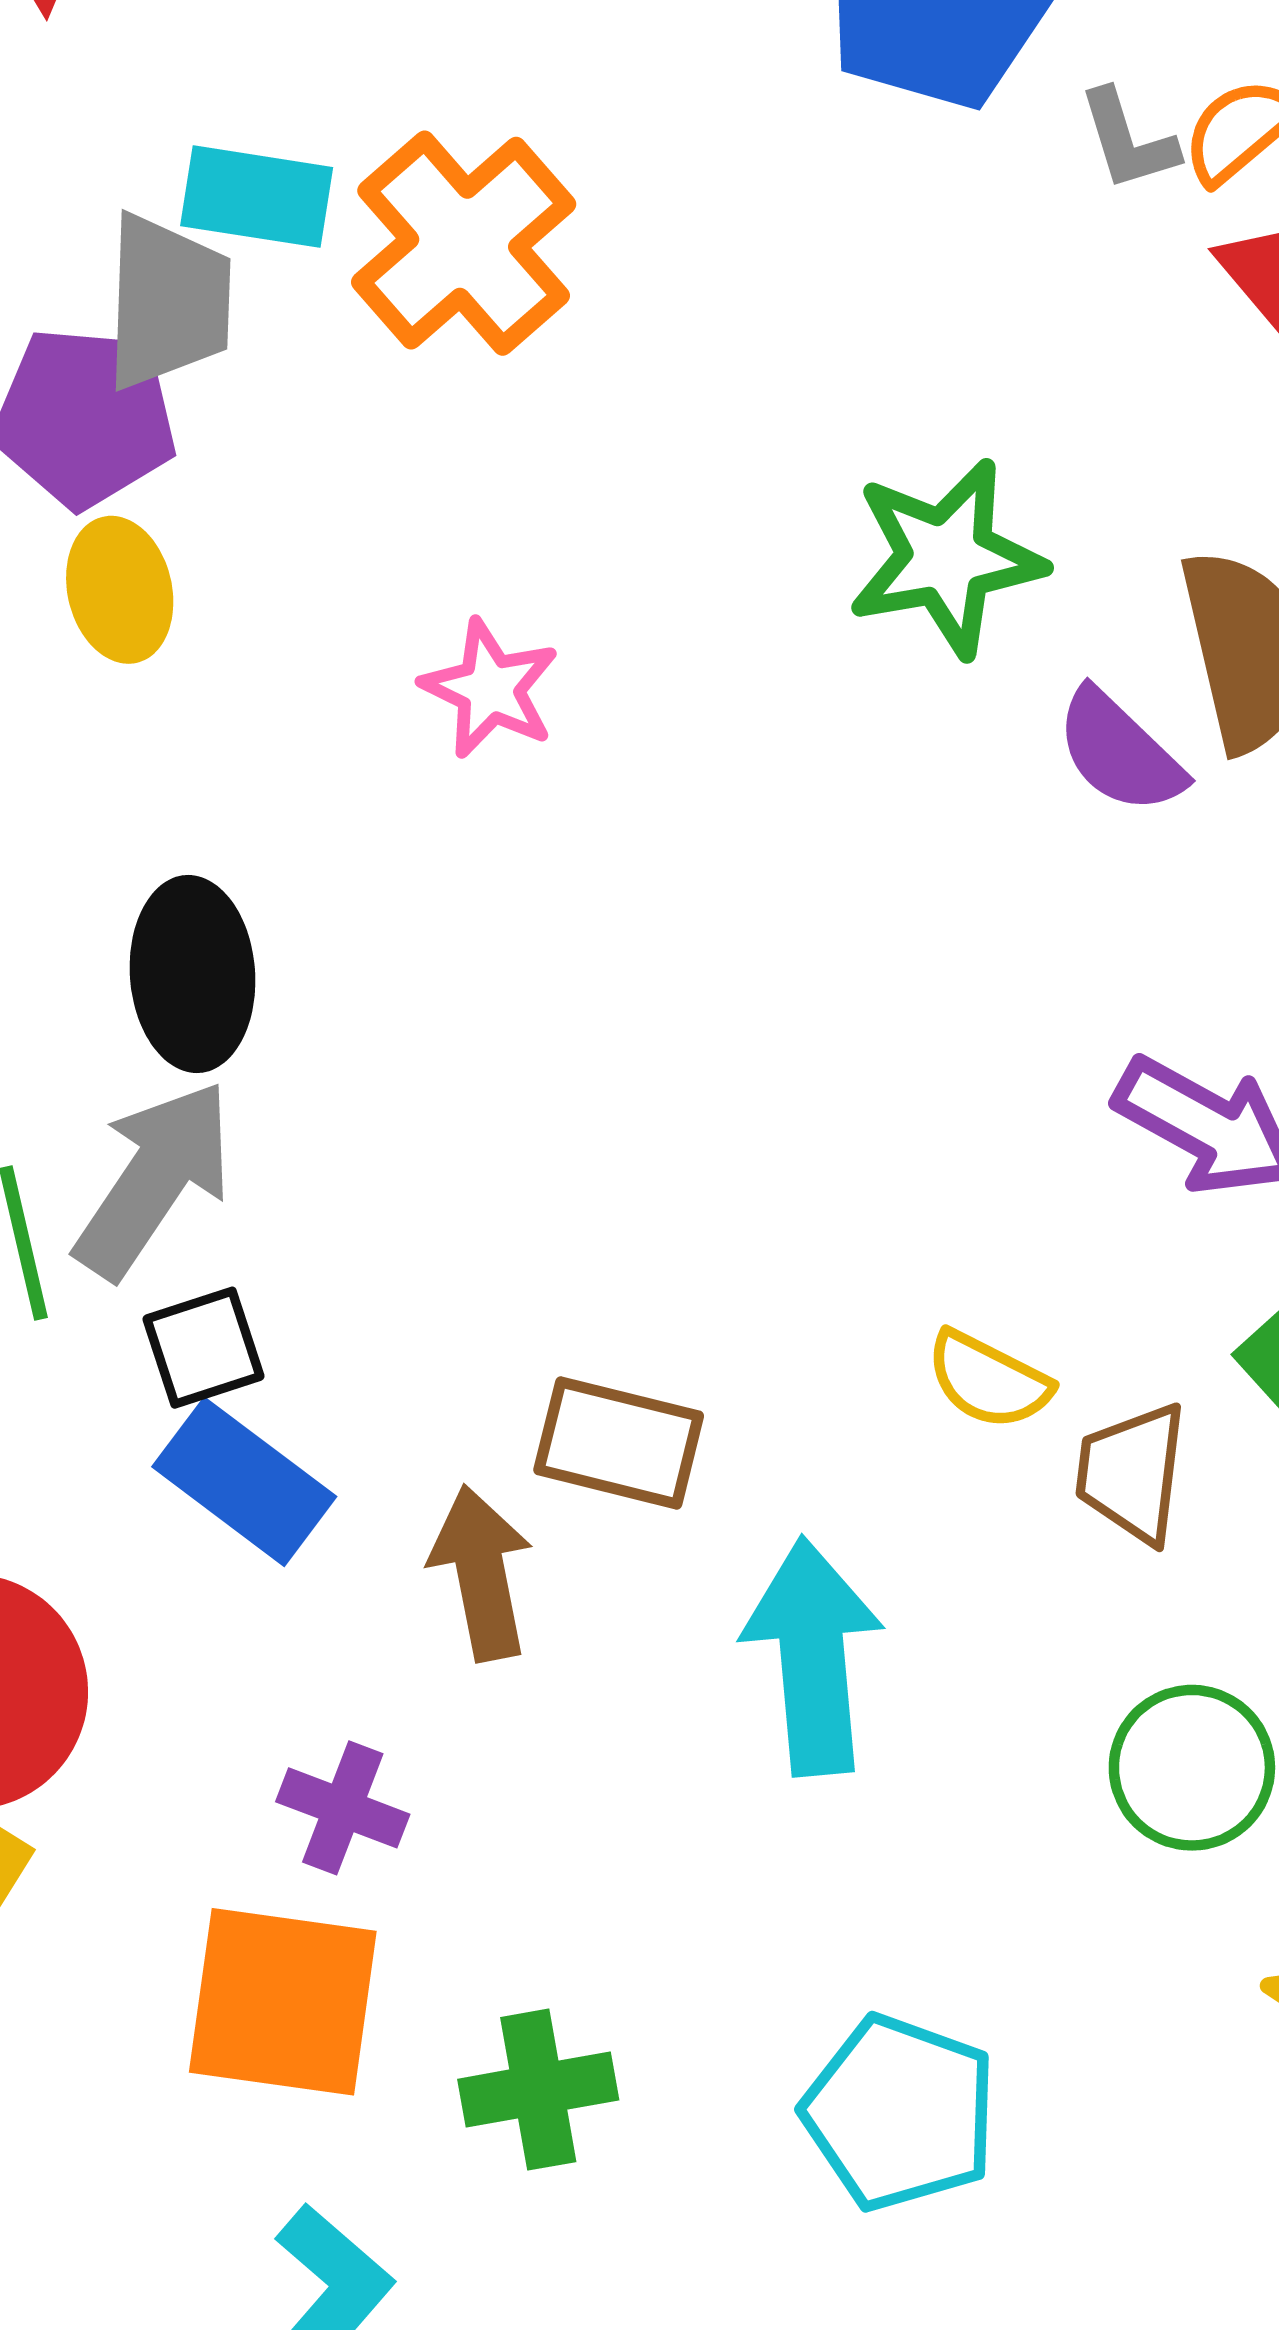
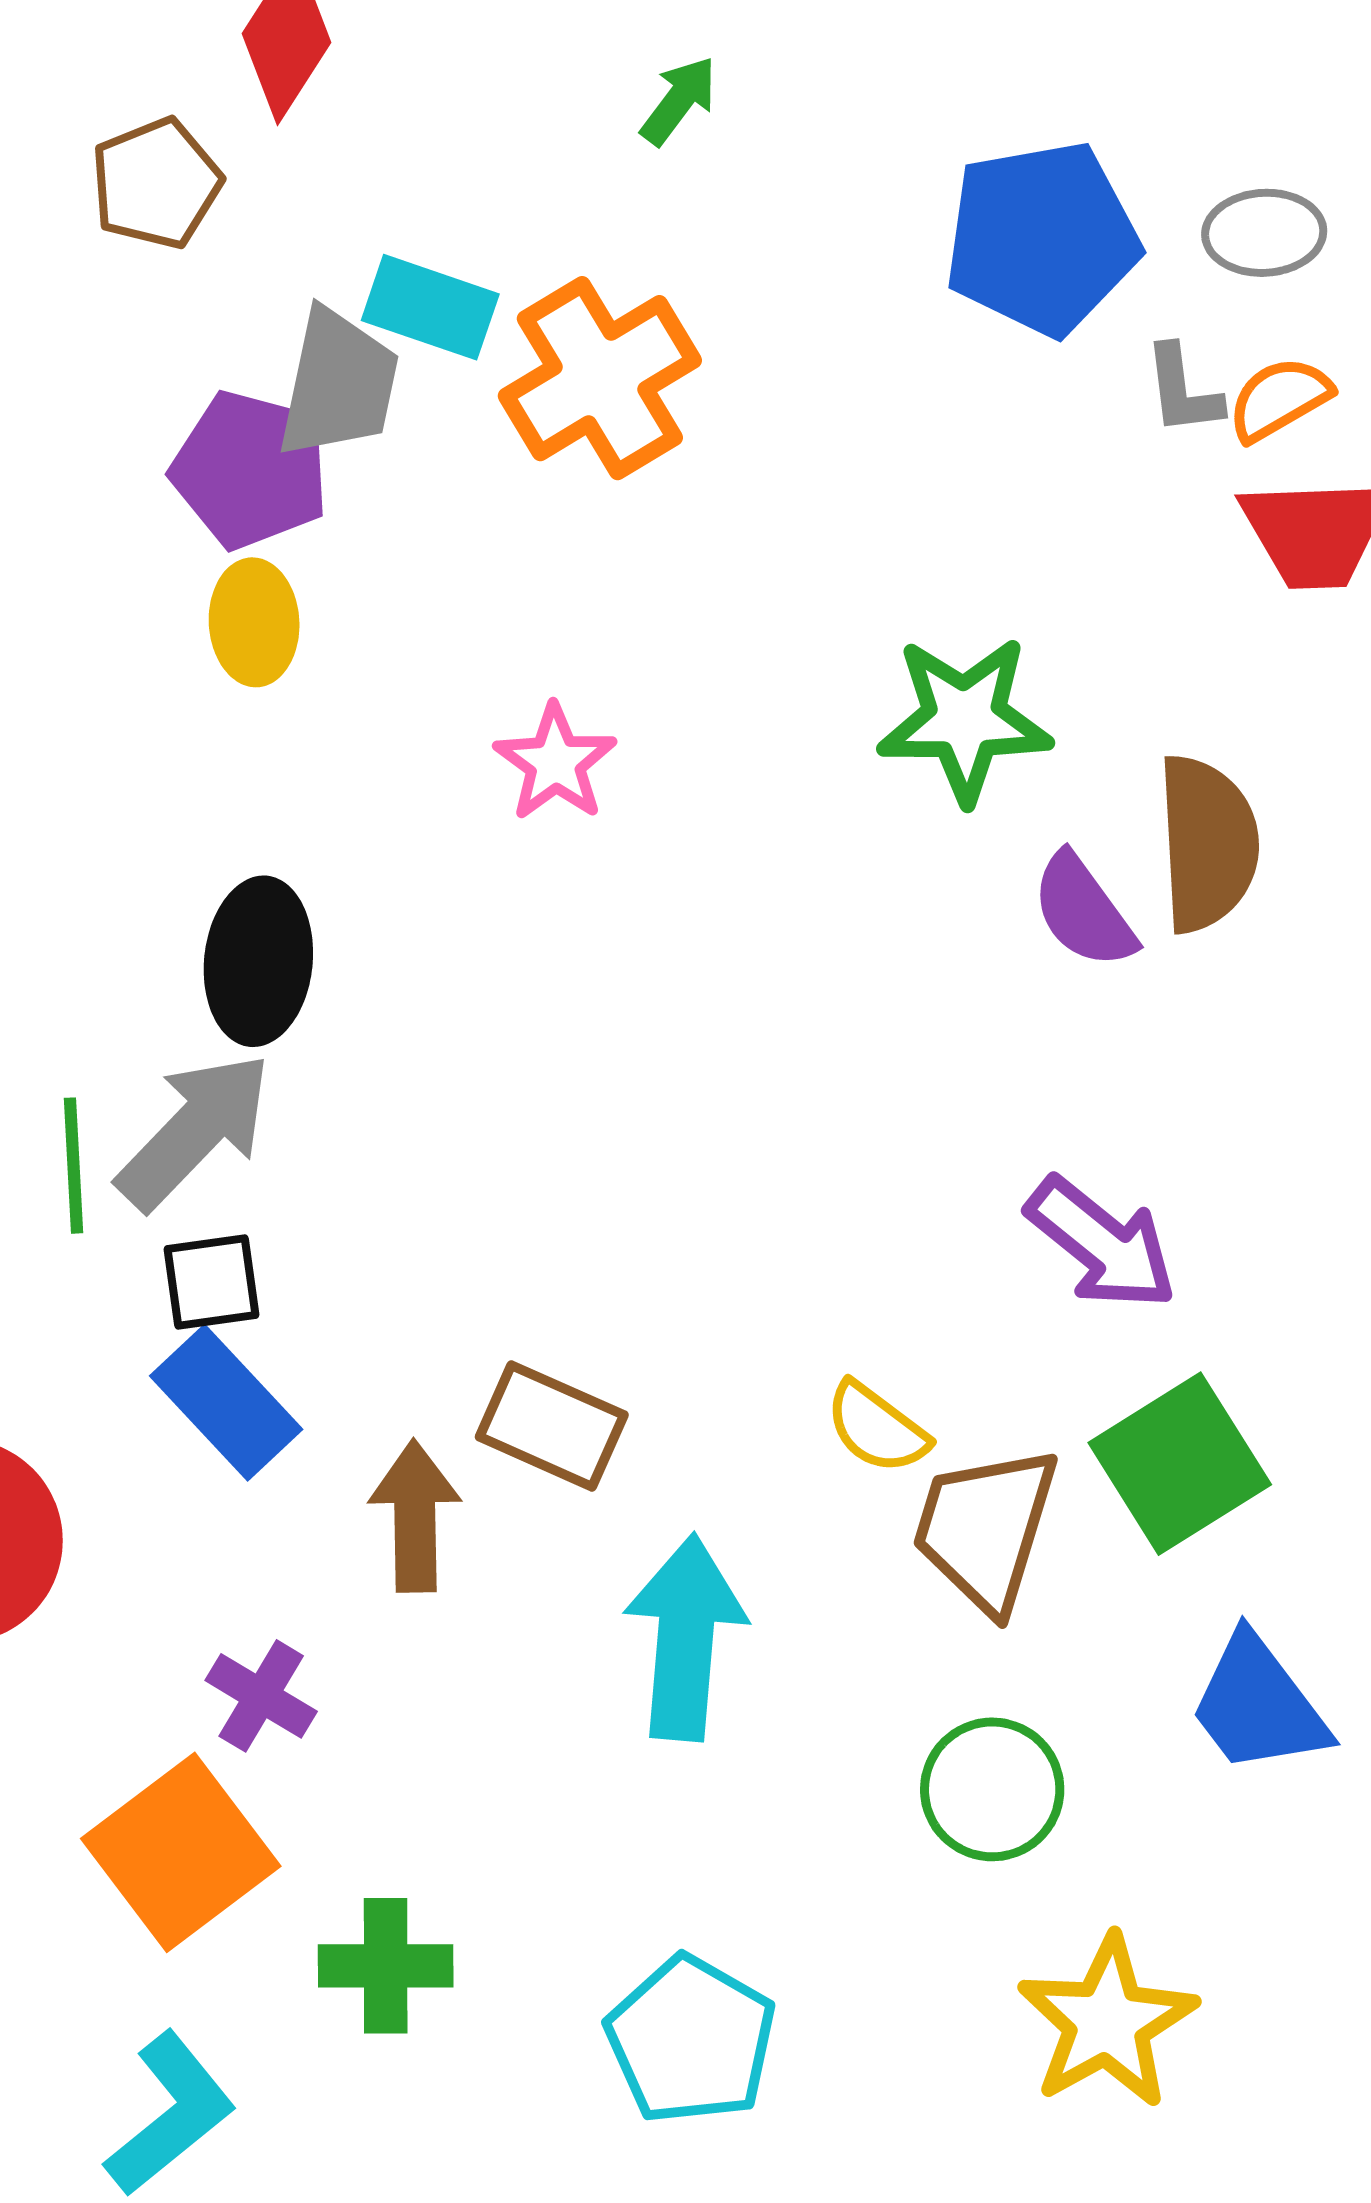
brown trapezoid: (1132, 1473) -> (985, 1529), size x1.4
orange square: (283, 2002) -> (181, 1852), turned 35

